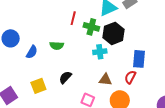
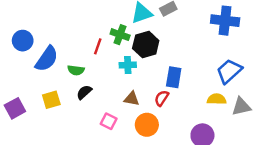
red line: (73, 18) -> (98, 46), moved
green semicircle: (57, 46) -> (76, 70), moved
blue semicircle: (32, 52) -> (47, 59), size x1.6

